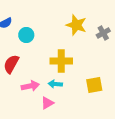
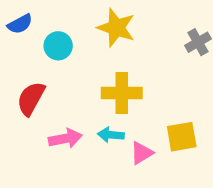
yellow star: (76, 25) -> (116, 28), moved
pink triangle: (47, 103) -> (142, 153), moved

